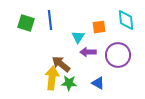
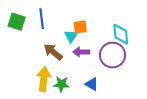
cyan diamond: (126, 20) -> (121, 34), moved
orange square: (99, 27) -> (80, 27), moved
brown arrow: (61, 64) -> (53, 52), moved

